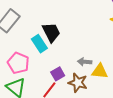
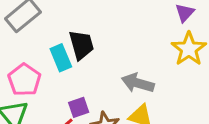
gray arrow: (85, 62) -> (138, 83), moved, size x1.5

